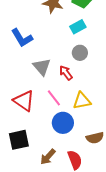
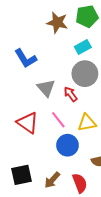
gray circle: (80, 53) -> (85, 74), size x1.6
black square: (19, 140) -> (21, 175), moved

